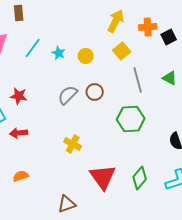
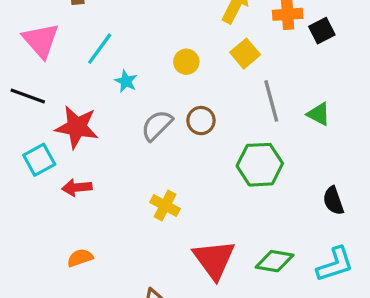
cyan star: (59, 53) -> (126, 81), moved
green triangle: (170, 78) -> (319, 114), moved
red star: (19, 96) -> (77, 127), size x1.5
green diamond: (140, 178) -> (275, 261), turned 60

